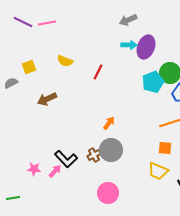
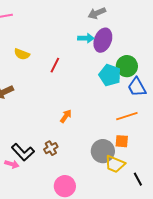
gray arrow: (128, 20) -> (97, 13), moved
cyan pentagon: (153, 82) -> (110, 75), turned -30
gray circle: (111, 150) -> (103, 151), moved
pink arrow: (55, 171) -> (12, 164), turned 64

